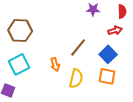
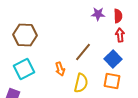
red semicircle: (122, 11) -> (118, 16), moved
red arrow: (115, 30) -> (120, 35), turned -80

